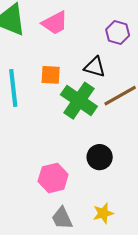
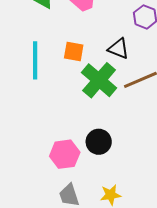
black circle: (100, 157) -> (99, 142), moved

